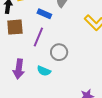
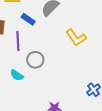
purple line: (38, 37) -> (18, 41), turned -36

